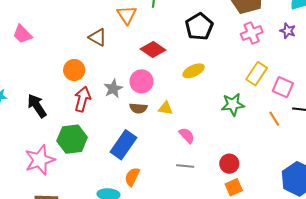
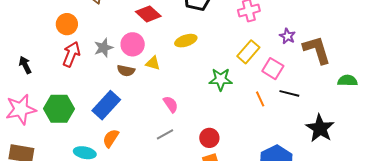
purple star: (288, 31) -> (287, 36), moved
black arrow: (37, 106) -> (25, 65), moved, size x0.7
yellow triangle: (166, 108) -> (153, 63), moved
green hexagon: (72, 139) -> (59, 109), moved
gray line: (185, 166) -> (165, 134), turned -42

